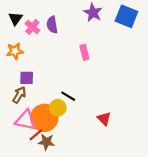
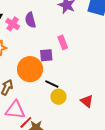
purple square: (27, 78) -> (46, 55), moved
yellow circle: (58, 108) -> (58, 97), moved
orange circle: (44, 118) -> (30, 69), moved

